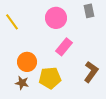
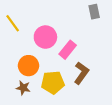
pink circle: (56, 18) -> (45, 37), moved
brown L-shape: (91, 72) -> (81, 73), moved

